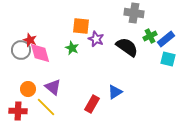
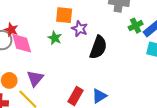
black semicircle: (127, 47) -> (98, 47), moved, turned 75
purple triangle: (53, 87) -> (35, 78), turned 30
blue triangle: (115, 92) -> (99, 96), moved

